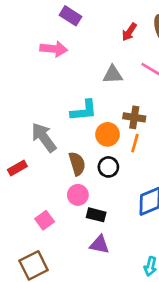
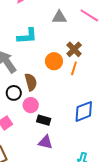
cyan L-shape: (84, 111) -> (27, 36), moved
brown cross: (134, 117) -> (74, 49), turned 35
black circle: (108, 167) -> (14, 93), moved

